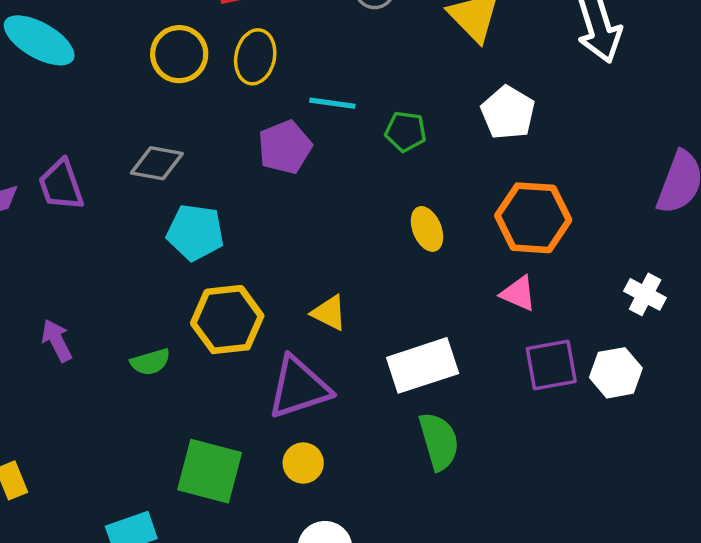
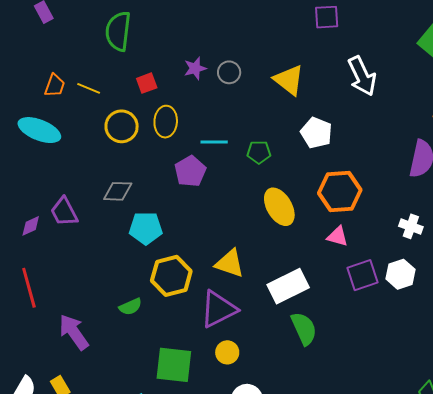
yellow ellipse: (427, 229) -> (279, 207), size x1.5
yellow triangle: (329, 313) -> (230, 263), size x1.4
purple arrow: (57, 341) -> (74, 332), moved, size x1.5

